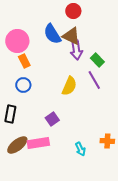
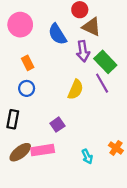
brown triangle: (71, 36) -> (91, 27), moved
pink circle: (17, 41) -> (20, 25), moved
green rectangle: (97, 60) -> (105, 62), size x1.5
orange cross: (107, 141) -> (116, 148), turned 32

